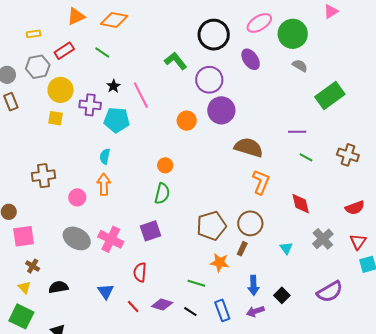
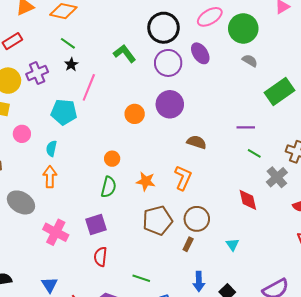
green line: (102, 52) -> (68, 43), moved
purple circle: (209, 80) -> (168, 63), moved
black star: (113, 86) -> (71, 64), moved
pink line: (141, 95) -> (89, 87), turned 48
purple cross: (90, 105) -> (37, 73), moved, turned -30
brown semicircle: (249, 147) -> (197, 142), size x0.7
orange L-shape: (261, 182) -> (183, 178), moved
pink circle: (77, 197) -> (22, 134), moved
gray ellipse: (77, 238) -> (21, 202), moved
gray cross: (323, 239) -> (277, 177), moved
orange star: (220, 262) -> (146, 181), moved
red semicircle: (140, 272) -> (101, 257), moved

